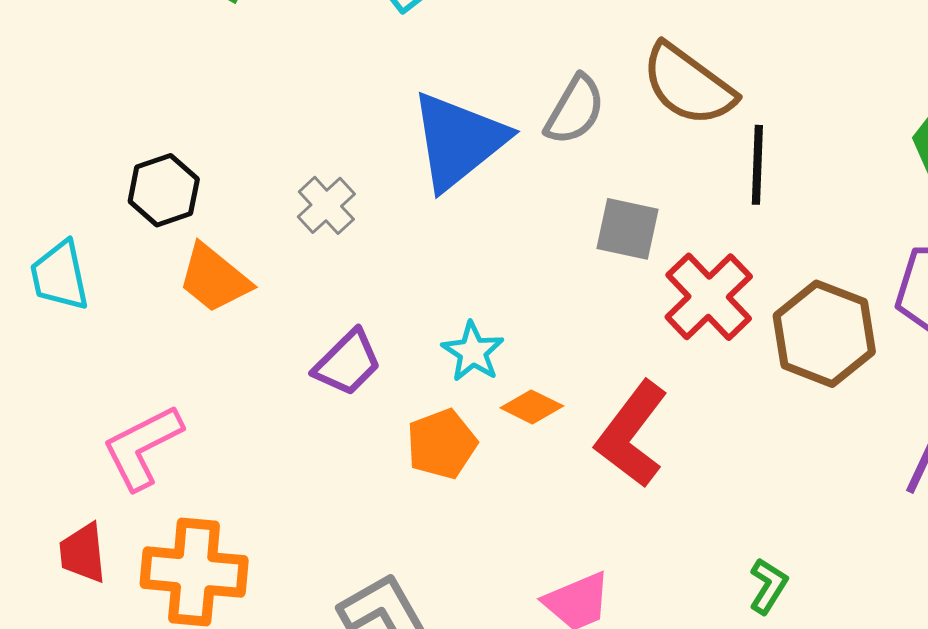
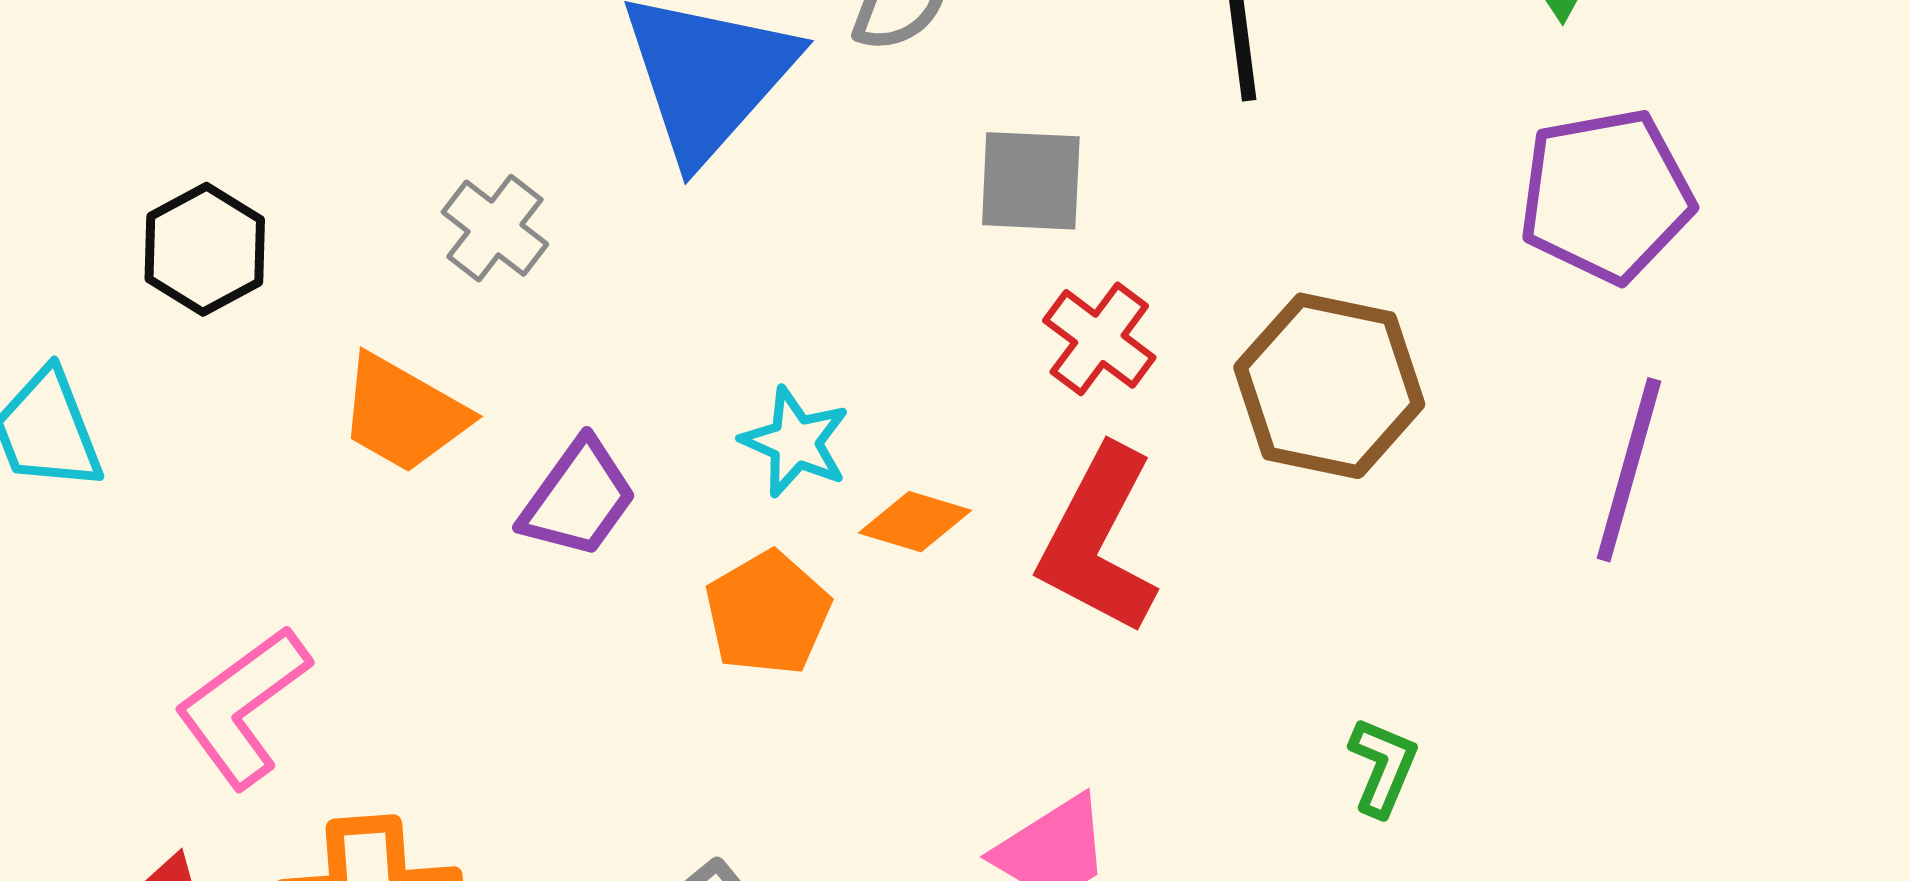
orange trapezoid: (214, 278) -> (403, 414), moved
red cross: (709, 297) -> (1099, 339), moved, size x0.7
brown hexagon: (824, 334) -> (1329, 386), moved

